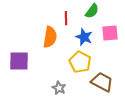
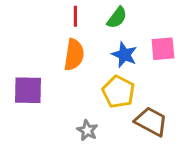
green semicircle: (92, 11) -> (117, 18), moved
red line: (66, 18) -> (75, 16), moved

